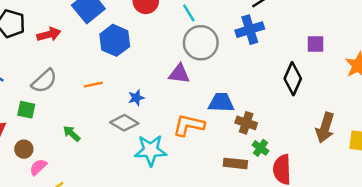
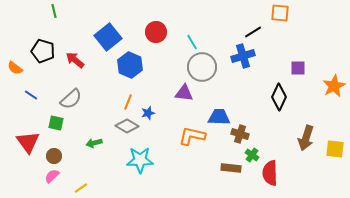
red arrow: (49, 34) -> (75, 60), turned -126
orange line: (93, 85) -> (128, 102), moved, turned -56
gray diamond: (124, 123) -> (127, 126), moved
green arrow: (72, 134) -> (94, 143), turned -56
cyan star: (151, 150) -> (140, 160), moved
pink semicircle: (38, 167) -> (52, 176), moved

